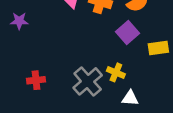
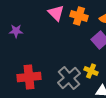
red cross: (36, 80) -> (29, 77), size x1.6

